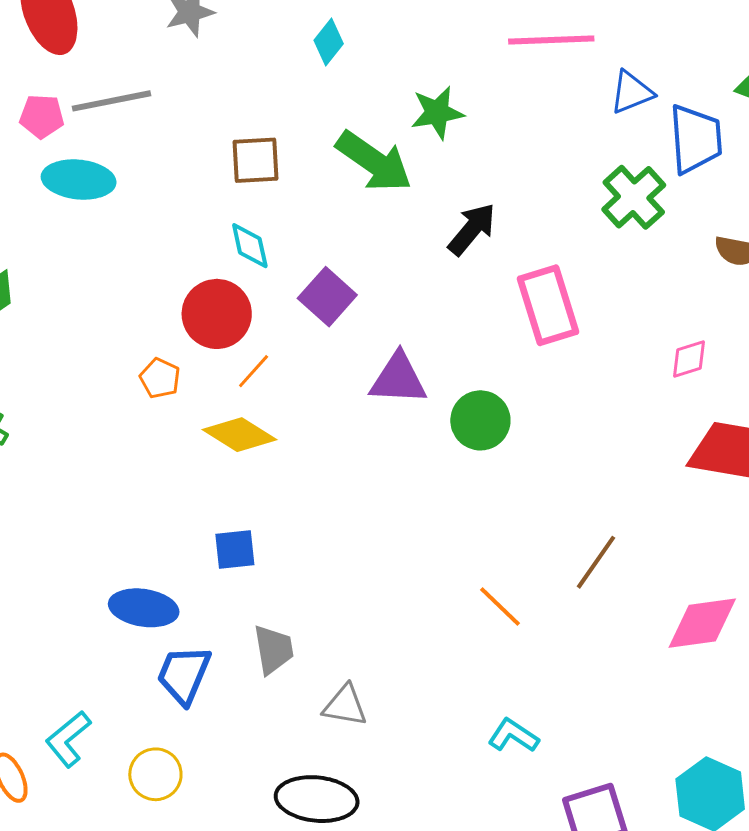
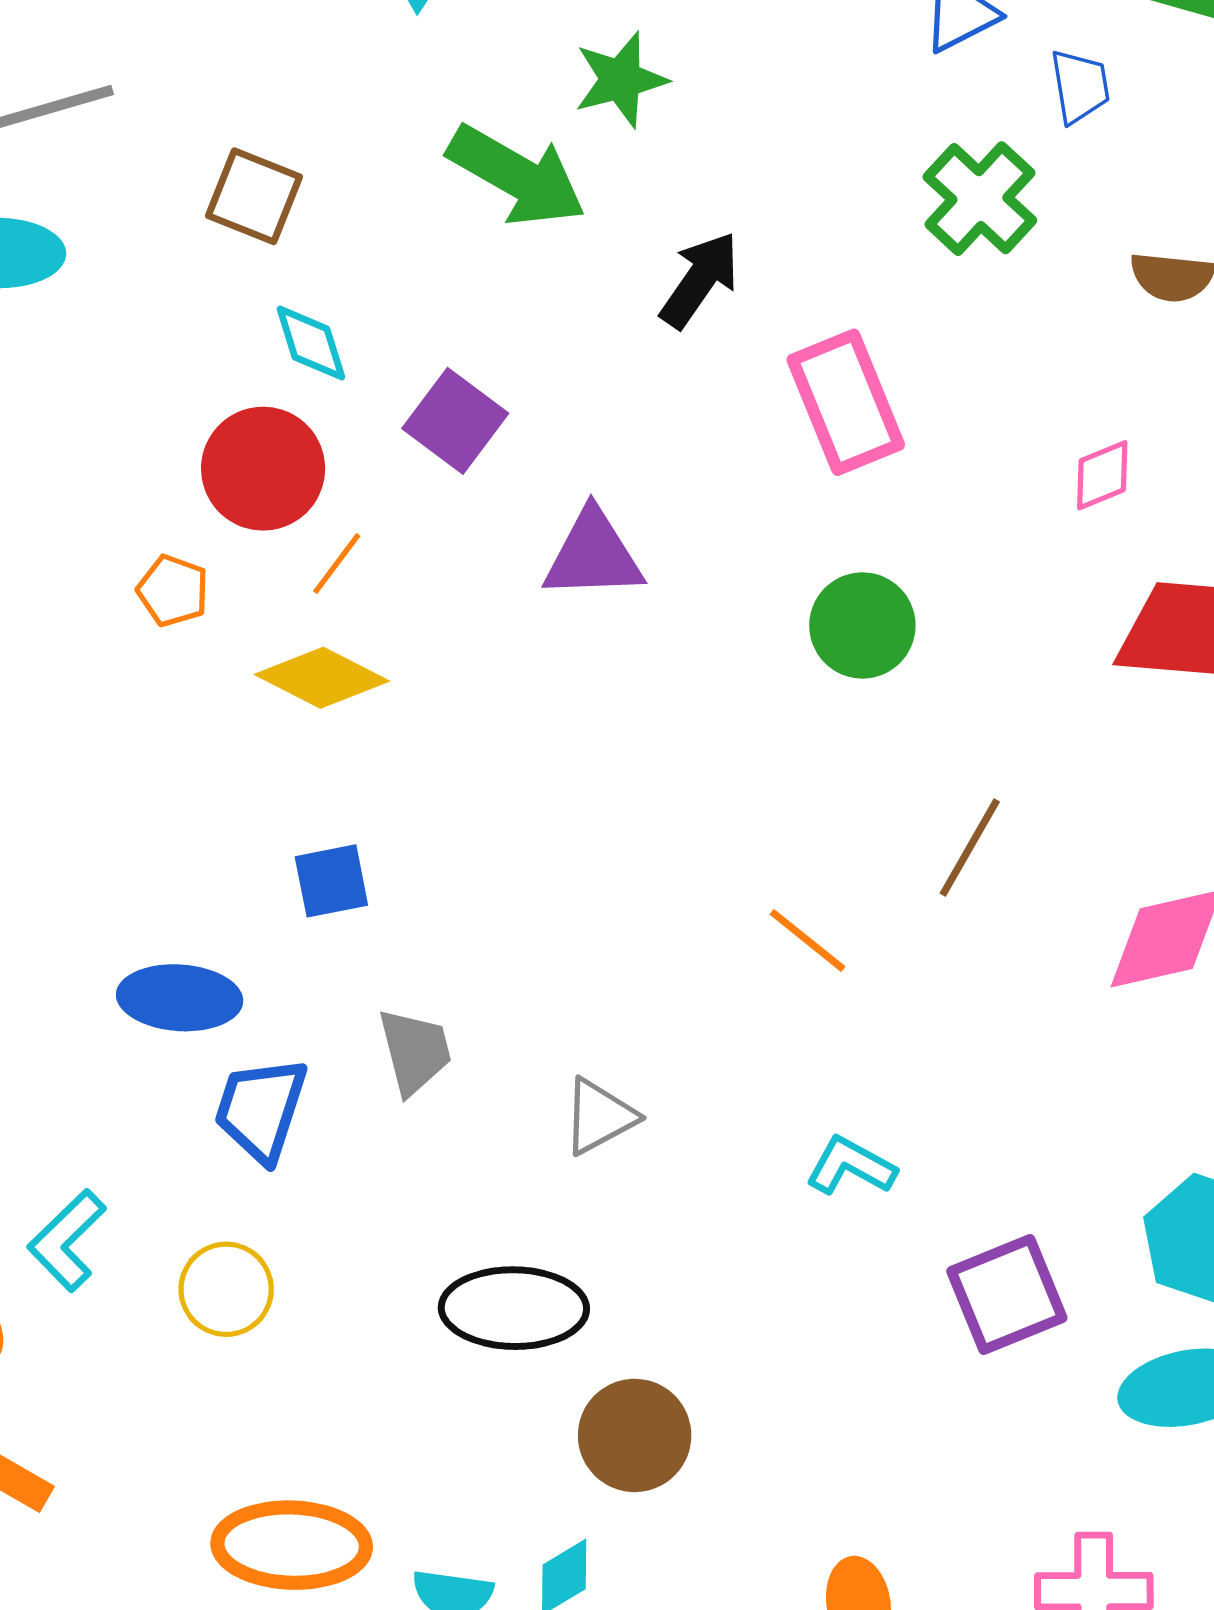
blue trapezoid: (696, 139) -> (1080, 86), size x0.6
brown square: (255, 160) -> (254, 196), moved, turned 30
green circle: (480, 420) -> (862, 625), moved
gray triangle: (345, 706) -> (599, 1116), moved, turned -33

